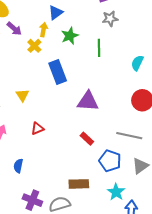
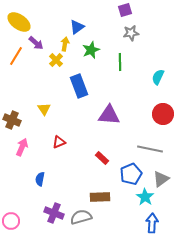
red rectangle: (87, 139) -> (102, 158), moved
blue pentagon: (110, 161) -> (131, 174), turned 30
cyan star: (116, 192) -> (145, 197), moved

